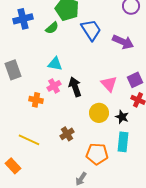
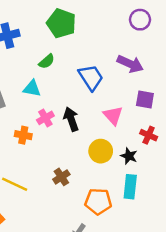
green semicircle: (52, 28) -> (47, 61), moved
blue trapezoid: (91, 30) -> (91, 77), moved
cyan triangle: (55, 64) -> (32, 88), moved
purple square: (135, 80) -> (145, 100), moved, turned 35

